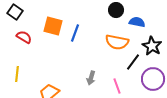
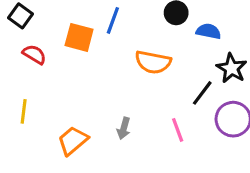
blue line: (75, 33) -> (113, 20), moved
orange semicircle: (117, 42) -> (153, 62), moved
gray arrow: (91, 78) -> (124, 128), moved

